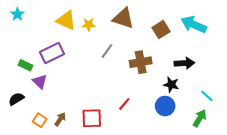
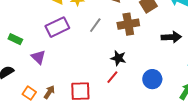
purple rectangle: (52, 53) -> (57, 27), moved
brown cross: (141, 62) -> (128, 24), moved
purple triangle: (40, 82) -> (38, 57), moved
black star: (171, 85) -> (118, 58), moved

